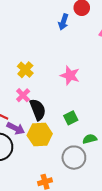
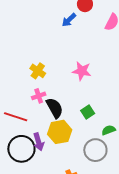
blue arrow: (63, 22) -> (69, 20), turned 35
pink cross: (23, 95) -> (39, 96), turned 32
purple arrow: (16, 128) -> (39, 142), moved, turned 54

